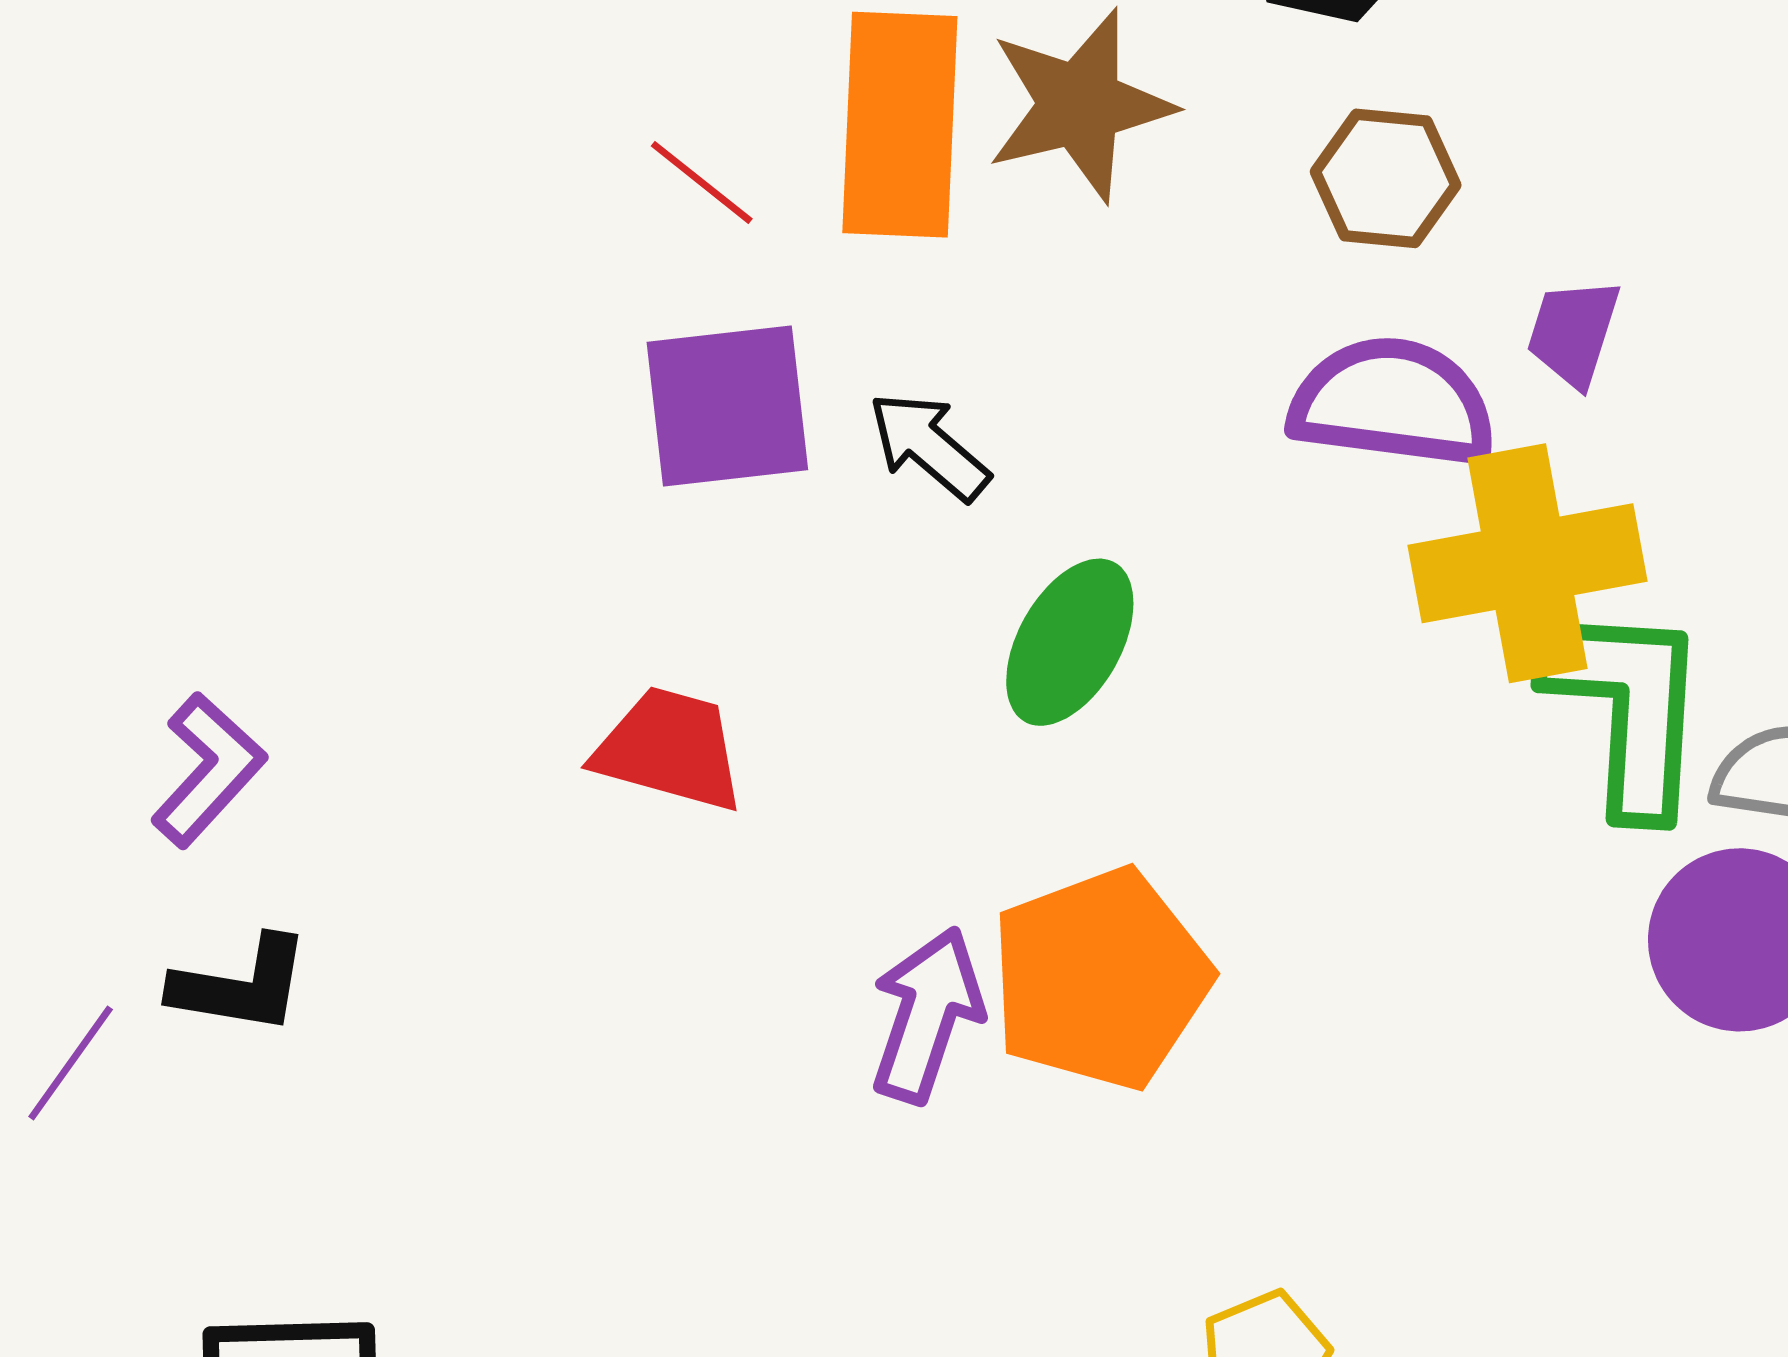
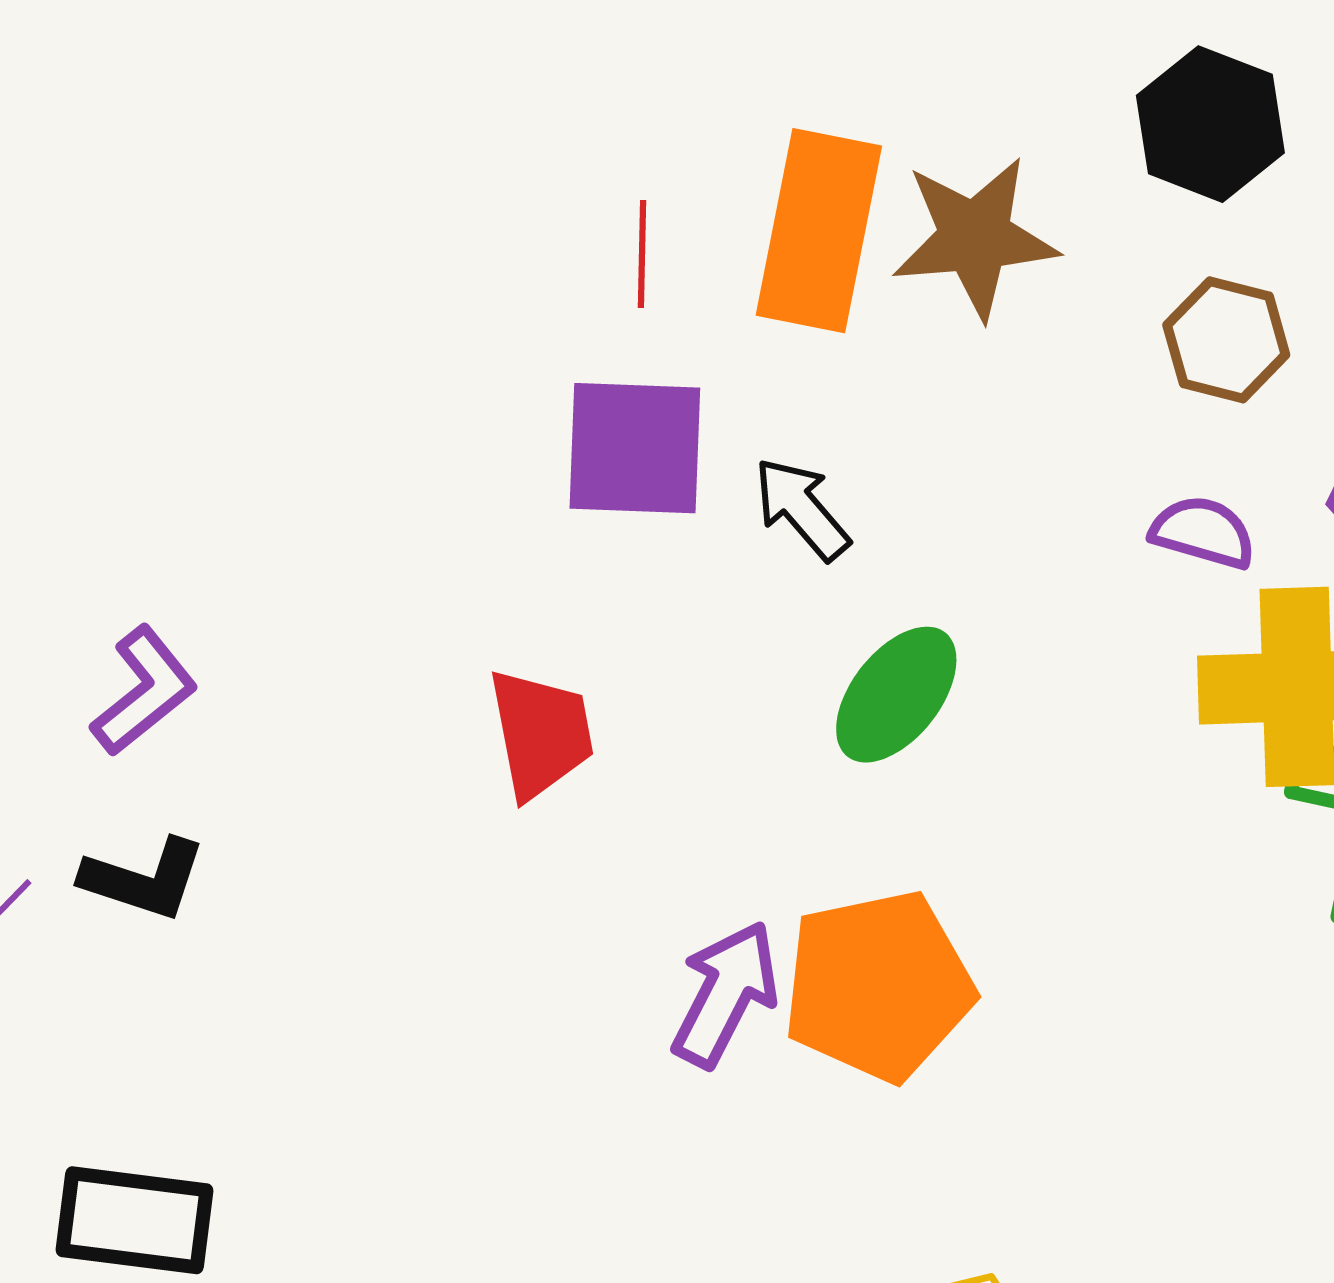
red line: (702, 182) -> (642, 254), turned 44
purple semicircle: (1393, 403) -> (1203, 532), size x0.6
red trapezoid: (670, 749) -> (541, 734), turned 55

